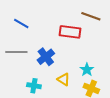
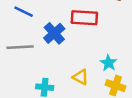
blue cross: (46, 57) -> (54, 33), moved

